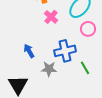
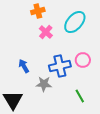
pink circle: (88, 29) -> (83, 60), moved
green line: (85, 68) -> (80, 96), moved

